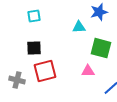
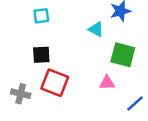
cyan triangle: (79, 27) -> (96, 29), turned 32
red square: (45, 71) -> (55, 83), turned 35

